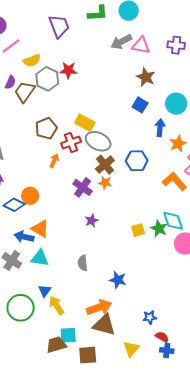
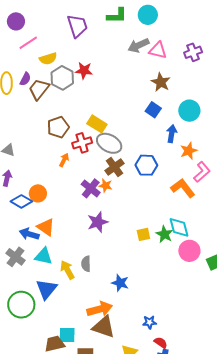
purple cross: (176, 45) -> (193, 52), turned -30
orange star: (105, 183) -> (106, 186), moved
purple star: (92, 221) -> (98, 222), size x1.5
blue triangle: (45, 291) -> (46, 289), size x1.6
yellow arrow: (57, 305) -> (67, 270), moved

